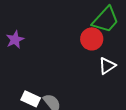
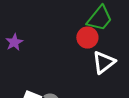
white triangle: (107, 66) -> (104, 62), size x1.4

